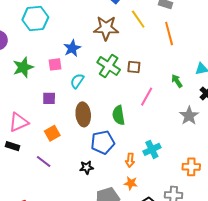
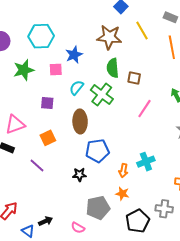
cyan hexagon: (35, 18) -> (41, 36), moved
green cross: (109, 66) -> (102, 94), moved
green semicircle: (119, 115) -> (113, 68), moved

